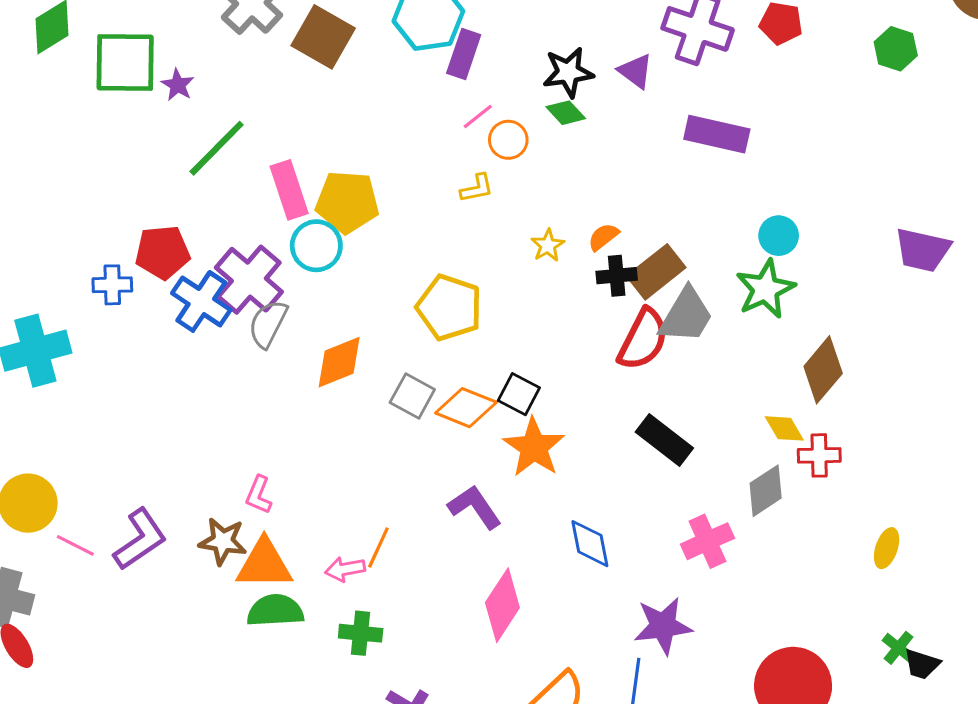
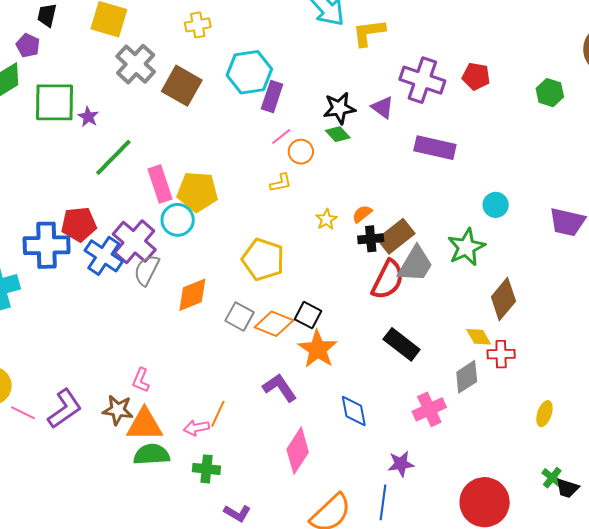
cyan circle: (779, 236) -> (496, 205), moved
blue cross: (112, 285) -> (47, 245), size x1.8
purple star: (663, 626) -> (401, 464), size x0.7

